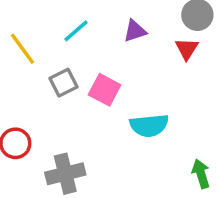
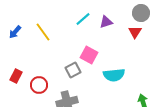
cyan line: (76, 31) -> (83, 19), moved
gray square: (64, 83) -> (73, 70), moved

